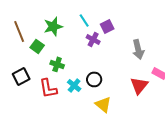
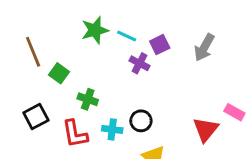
cyan line: (84, 20) -> (127, 36), turned -32
green star: (53, 26) -> (95, 30), moved
gray arrow: (138, 49) -> (204, 47), moved, turned 42
cyan cross: (74, 85) -> (112, 129), turned -32

